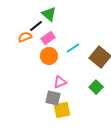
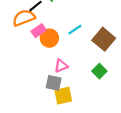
orange semicircle: (25, 37) -> (24, 18), size x1.5
pink rectangle: (48, 38) -> (39, 31), moved

